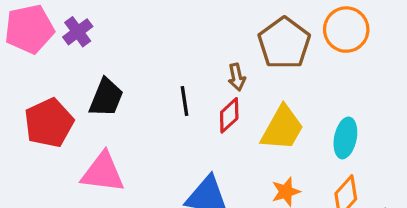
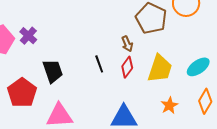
black trapezoid: (106, 97) -> (53, 71), turned -30
cyan ellipse: (345, 138) -> (198, 67), turned 55

